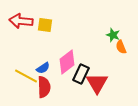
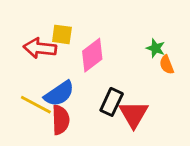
red arrow: (21, 21) -> (40, 48), moved
pink diamond: (67, 62) -> (92, 55), moved
blue semicircle: (43, 68) -> (59, 94), size x1.6

